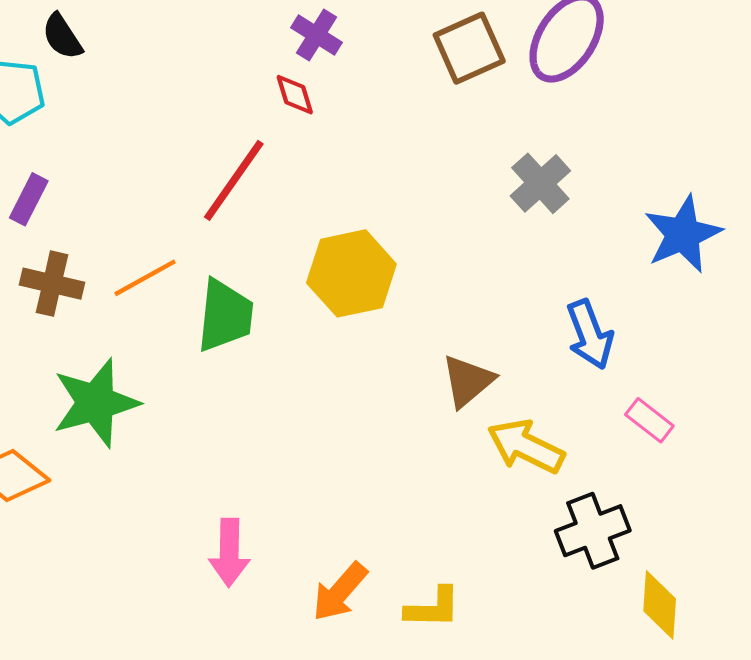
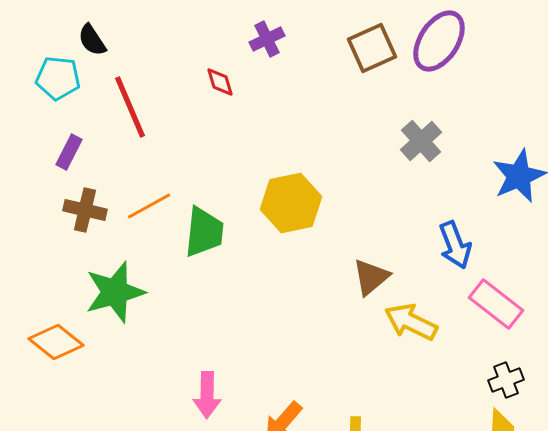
purple cross: (317, 35) -> (267, 39), turned 32
red diamond: (295, 95) -> (220, 82), moved
red line: (234, 180) -> (130, 107), moved, turned -58
pink rectangle: (649, 420) -> (496, 304), size x1.6
black cross: (593, 531) -> (506, 380), moved, size x0.7

